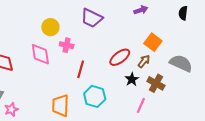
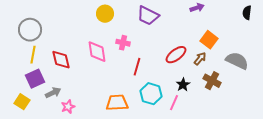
black semicircle: (183, 13) -> (247, 13), moved
yellow circle: (50, 27) -> (105, 14), moved
black star: (132, 79) -> (183, 85), moved
orange trapezoid: (61, 105) -> (117, 103), turned 85
pink line: (141, 105) -> (174, 103), moved

